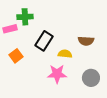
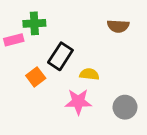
brown semicircle: (86, 41) -> (118, 26), moved
orange square: (16, 56) -> (36, 77), moved

